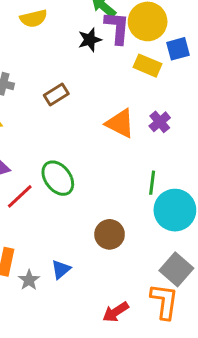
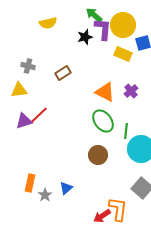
green ellipse: (58, 178) -> (103, 121), moved
red line: (20, 196) -> (39, 115), moved
brown circle: (110, 234) -> (98, 155), moved
orange L-shape: (164, 301) -> (118, 209), moved

